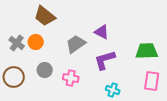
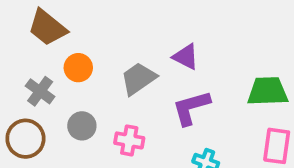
brown trapezoid: (45, 16) -> (47, 28), moved
orange circle: (36, 42) -> (78, 68), moved
gray cross: (17, 43) -> (40, 91), moved

